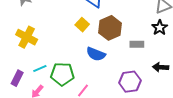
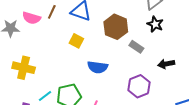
brown hexagon: (110, 28) -> (116, 27), moved
gray rectangle: (137, 44) -> (136, 47), turned 48

